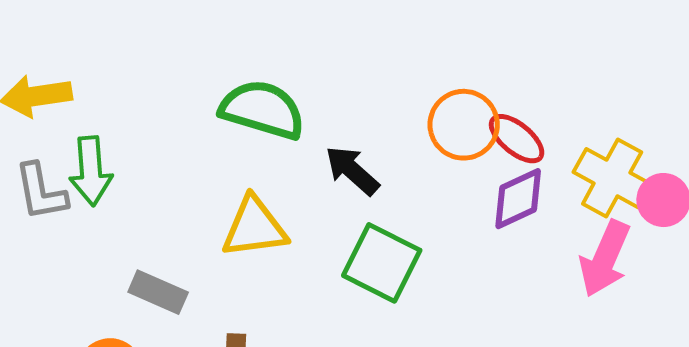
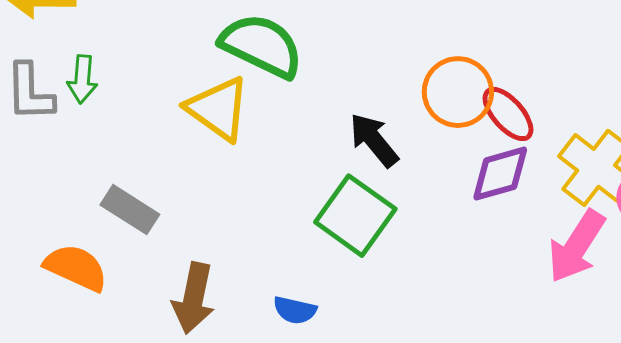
black arrow: (352, 170) -> (374, 140), moved
green arrow: (91, 171) -> (82, 79), size x0.7
yellow triangle: (254, 227) -> (218, 109), moved, turned 34

